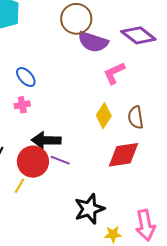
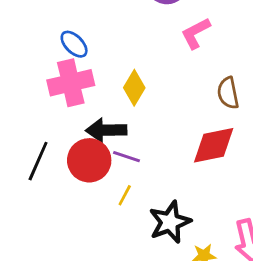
pink cross: (22, 105) -> (71, 83), size x2.0
yellow diamond: (104, 116) -> (134, 88), moved
yellow line: (20, 186) -> (125, 195), moved

